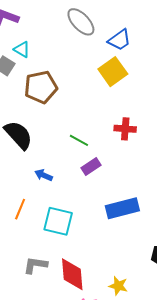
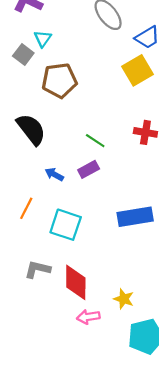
cyan triangle: (22, 49) -> (43, 39), turned 30
purple rectangle: (91, 167) -> (89, 169), moved

